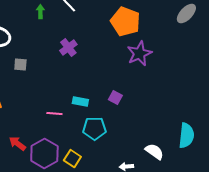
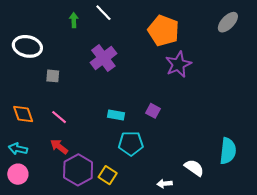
purple cross: (68, 48) -> (103, 58), size x1.4
pink line: (54, 114) -> (59, 117), moved, turned 35
red arrow: (17, 144) -> (59, 147), moved

